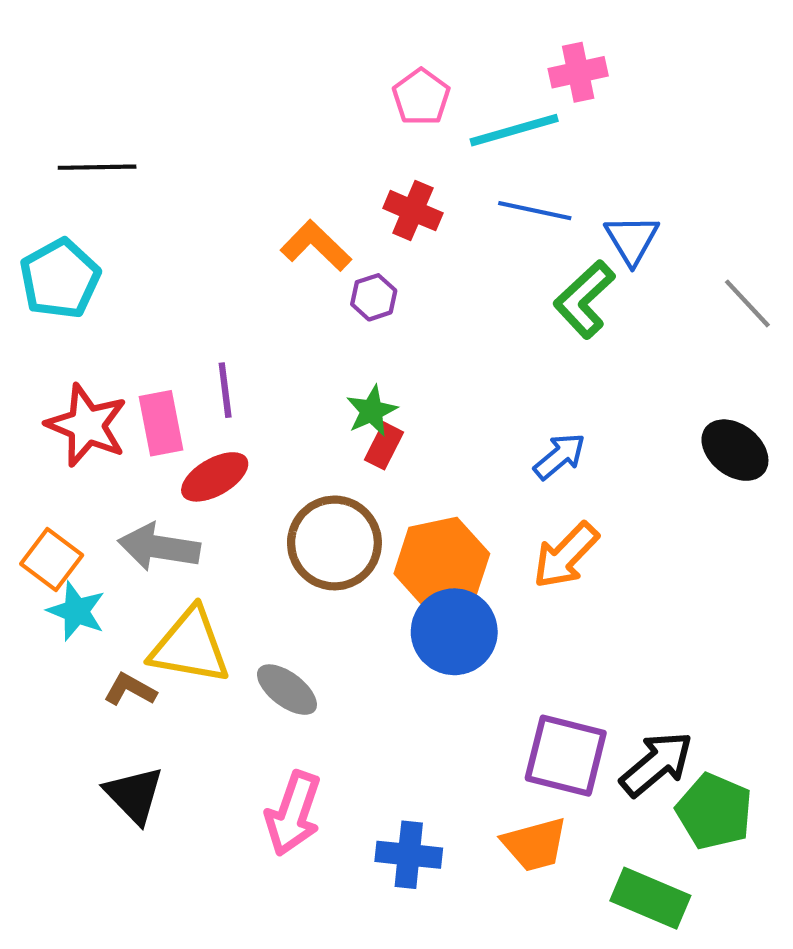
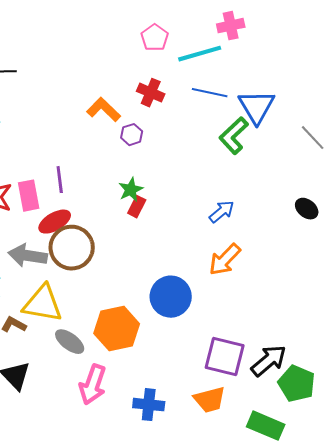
blue triangle: (632, 239) -> (257, 107), size x1.4
black ellipse: (735, 450) -> (307, 209), size x0.7
brown circle: (334, 543) -> (72, 248), moved
orange hexagon: (442, 564) -> (117, 329), moved
gray ellipse: (287, 690) -> (70, 342), moved

